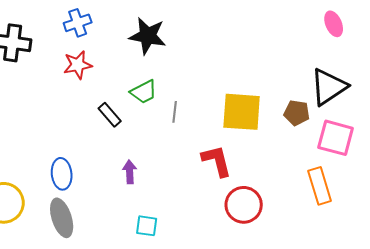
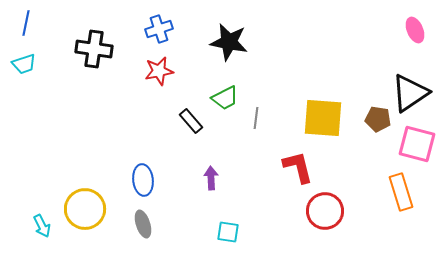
gray ellipse: (62, 218) -> (143, 224), size x0.7

